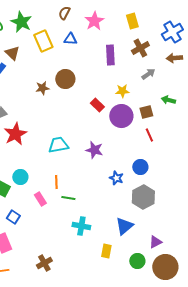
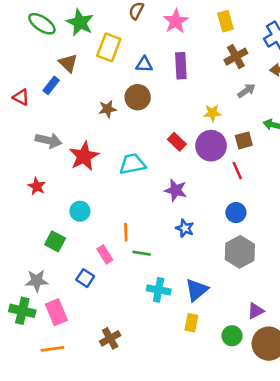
blue triangle: (70, 39) -> (144, 64), moved
yellow rectangle: (43, 41) -> (109, 47), turned 45
purple rectangle: (110, 55) -> (181, 66), moved
red rectangle: (97, 105) -> (177, 142), moved
red star: (15, 134) -> (84, 156), moved
red line: (149, 135) -> (237, 171), moved
cyan trapezoid: (58, 145) -> (132, 164), moved
cyan circle: (20, 177) -> (80, 211), moved
blue star: (116, 178) -> (185, 228), moved
blue square: (13, 217) -> (85, 278), moved
blue triangle: (124, 226) -> (197, 290), moved

